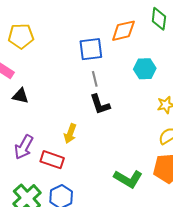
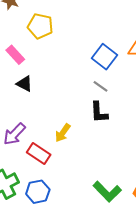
blue square: (91, 49) -> (105, 57), turned 30
gray line: (95, 79) -> (101, 86), turned -56

